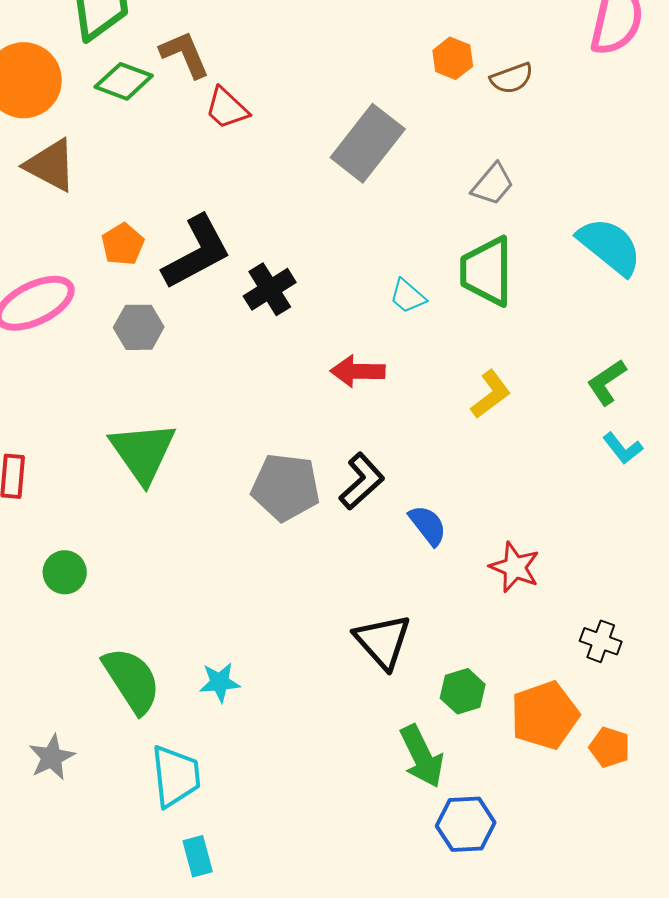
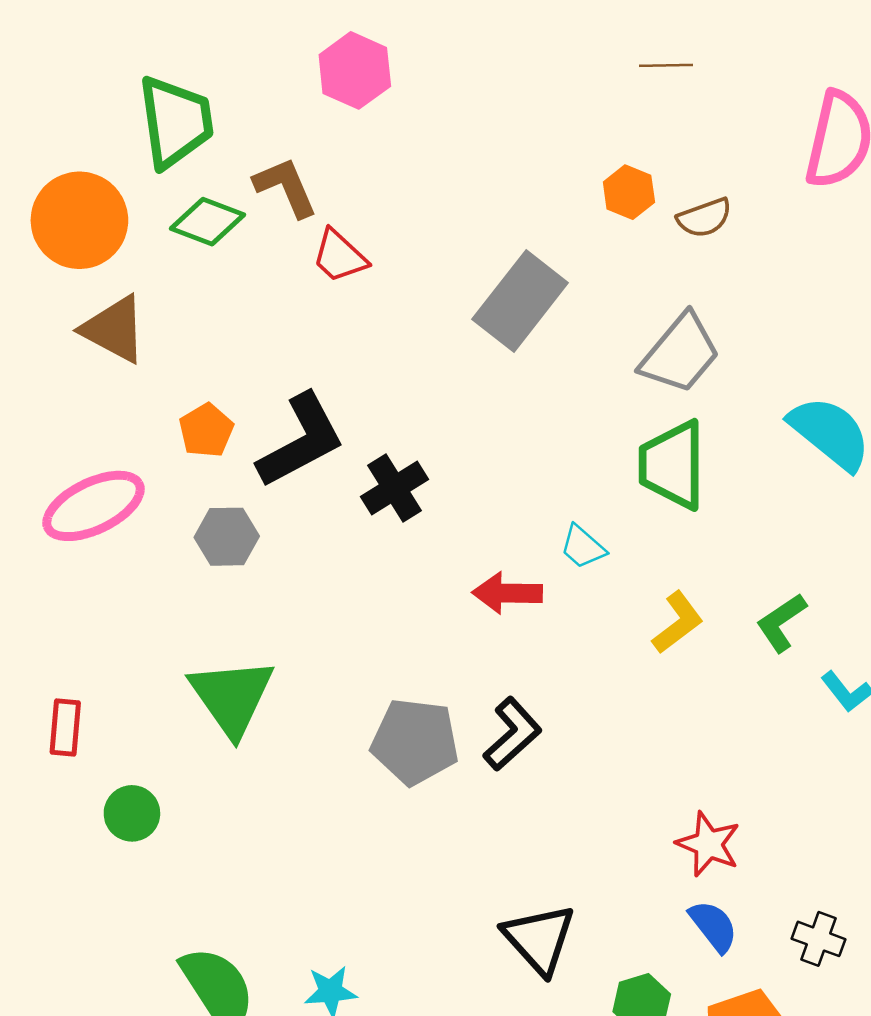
gray trapezoid: (493, 184) -> (680, 354), size x1.5
cyan trapezoid: (408, 296) -> (583, 547), moved
green L-shape: (607, 382) -> (781, 623), moved
blue semicircle: (428, 525) -> (713, 926), moved
green circle: (65, 572) -> (132, 813), moved

